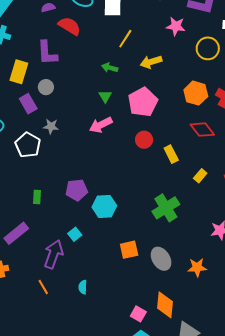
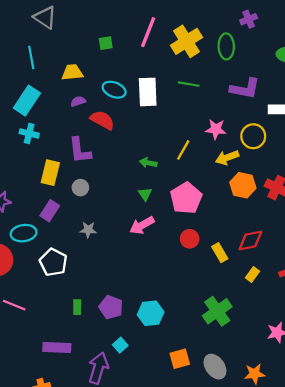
pink star: (176, 26) -> (216, 129), moved
yellow line: (125, 39) -> (183, 150), moved
yellow arrow: (151, 62) -> (227, 158), moved
purple rectangle: (28, 104) -> (50, 211), moved, turned 66
red diamond: (202, 130) -> (250, 241), moved, turned -60
white pentagon: (28, 145) -> (53, 262), moved
purple pentagon: (77, 190) -> (111, 307), moved, turned 30
purple rectangle: (16, 233) -> (57, 348), turned 45

